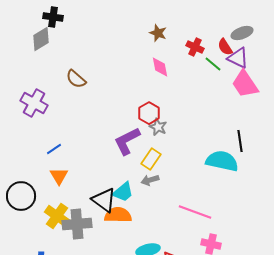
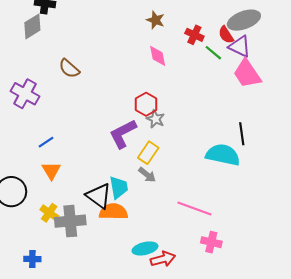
gray ellipse: (242, 33) -> (244, 20), size x1.4
gray arrow: (150, 180) -> (147, 175), turned -126
cyan trapezoid: (123, 192) -> (119, 187), turned -60
yellow cross: (57, 216) -> (49, 213), size x0.7

